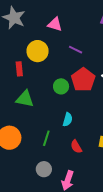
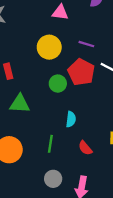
pink triangle: (55, 24) -> (60, 13), moved
purple line: (76, 50) -> (86, 44), moved
yellow circle: (38, 51) -> (49, 47), moved

